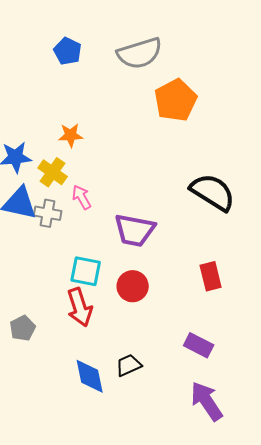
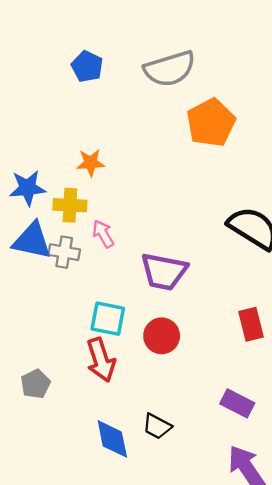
yellow cross: (53, 172) -> (70, 205), turned -32
black trapezoid: (129, 365) -> (157, 426), turned -128

